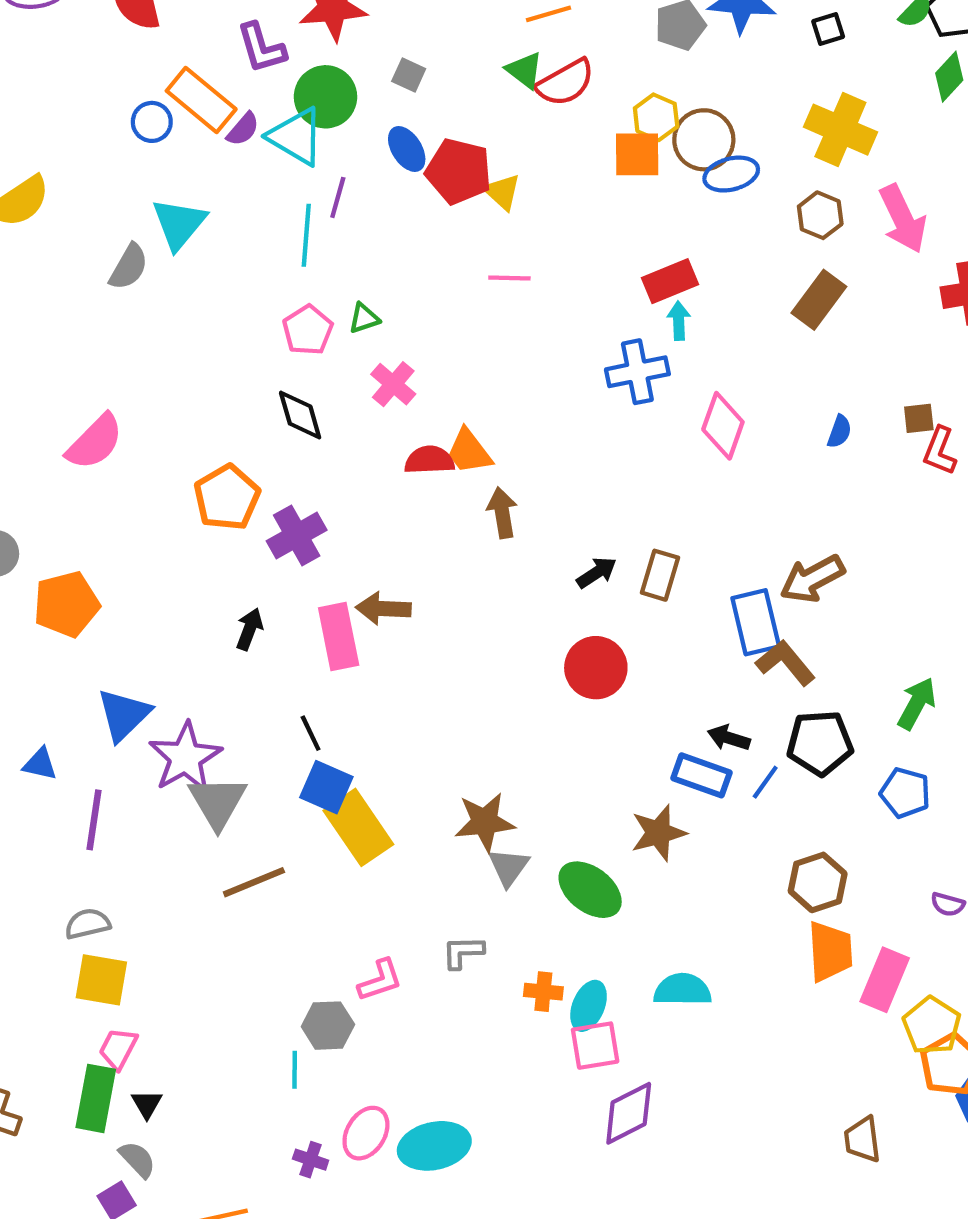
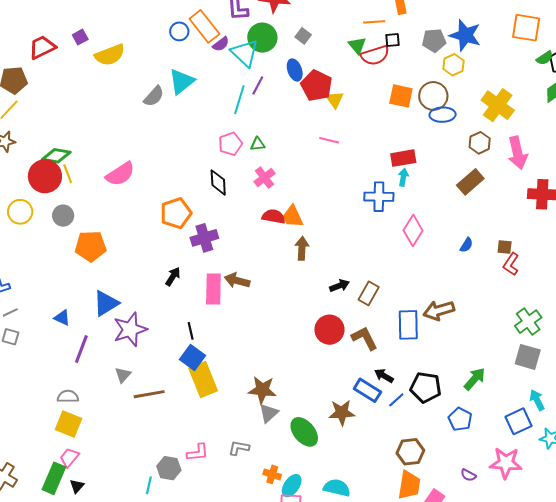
black square: (828, 29) -> (393, 40), moved
yellow hexagon: (656, 117) -> (453, 65), moved
brown L-shape: (786, 663) -> (365, 338), moved
gray triangle: (218, 802) -> (123, 375), moved, size x0.6

